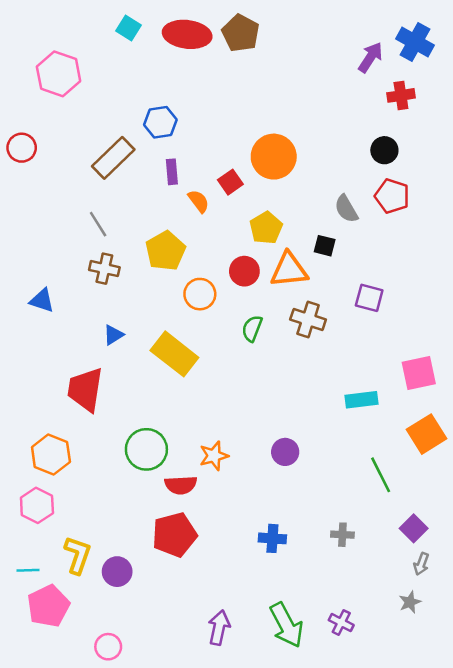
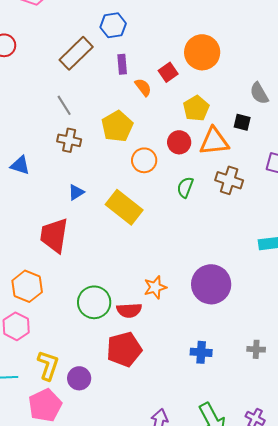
green circle: (146, 449) -> (94, 302), moved
purple circle: (285, 452) -> (211, 284), size x1.8
pink pentagon: (48, 606) -> (45, 405), moved

